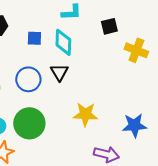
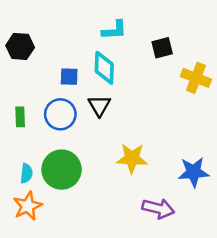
blue square: (34, 38) -> (69, 77), moved

